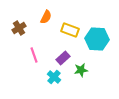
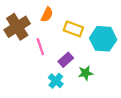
brown cross: (19, 28) -> (17, 27), size x1.6
pink line: (34, 55) -> (40, 47), moved

